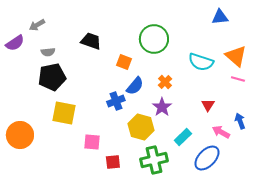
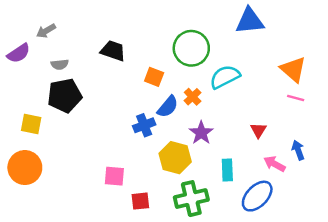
blue triangle: (220, 17) -> (250, 21), moved, size x1.4
cyan semicircle: (201, 62) -> (225, 77), moved, turned 135
orange cross: (165, 82) -> (193, 97), moved
yellow square: (64, 113) -> (31, 124), moved, size x0.7
cyan rectangle: (183, 137) -> (227, 170), turned -48

